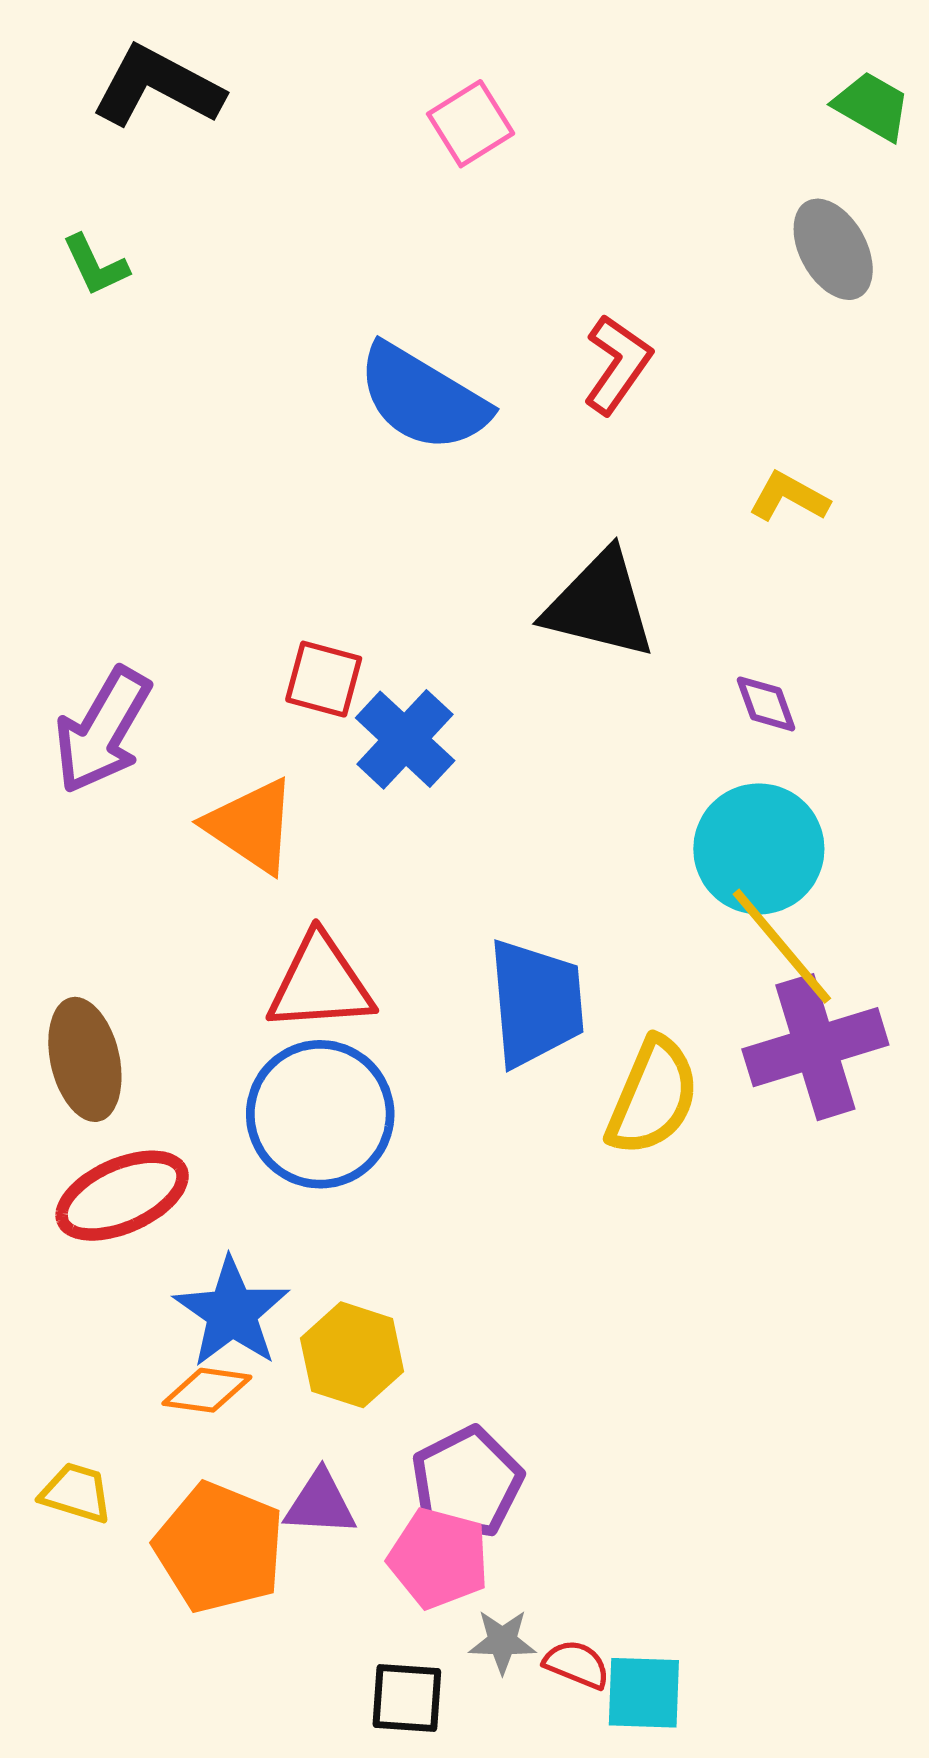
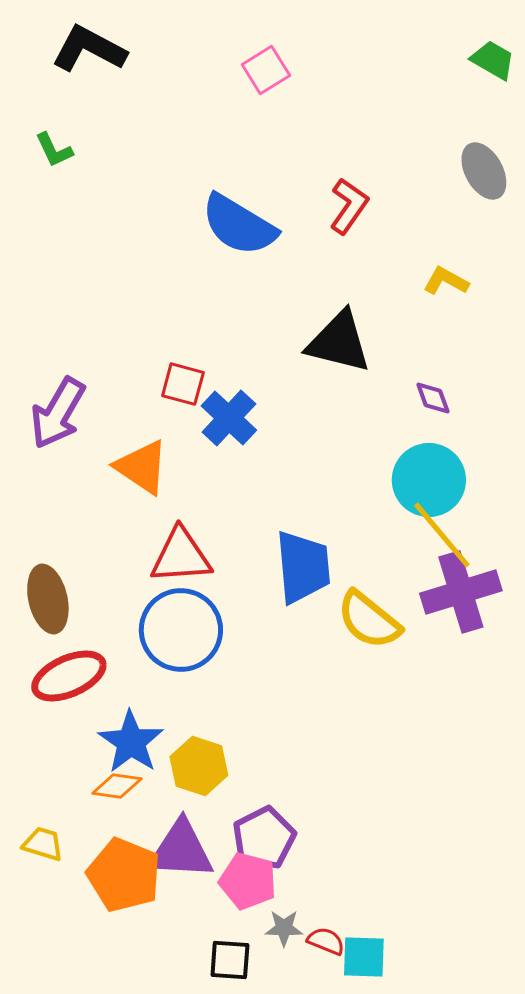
gray ellipse: (833, 249) -> (484, 171), moved
yellow semicircle: (653, 1097) -> (369, 620), turned 106
purple triangle: (320, 1503) -> (181, 850), size x1.6

